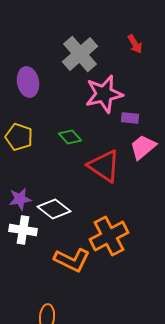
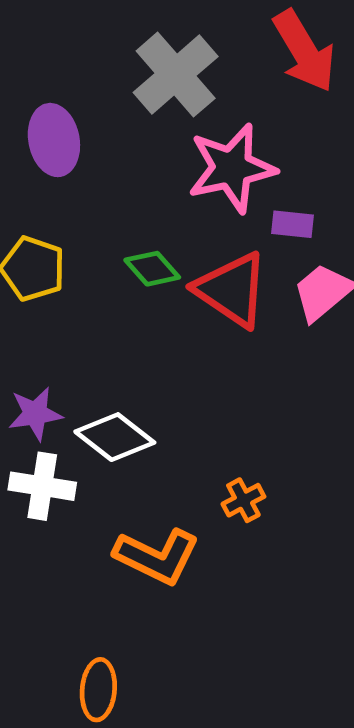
red arrow: (135, 44) -> (304, 51), size x1.8
red triangle: (104, 166) -> (232, 290), moved
orange cross: (109, 236) -> (243, 500), size x0.5

